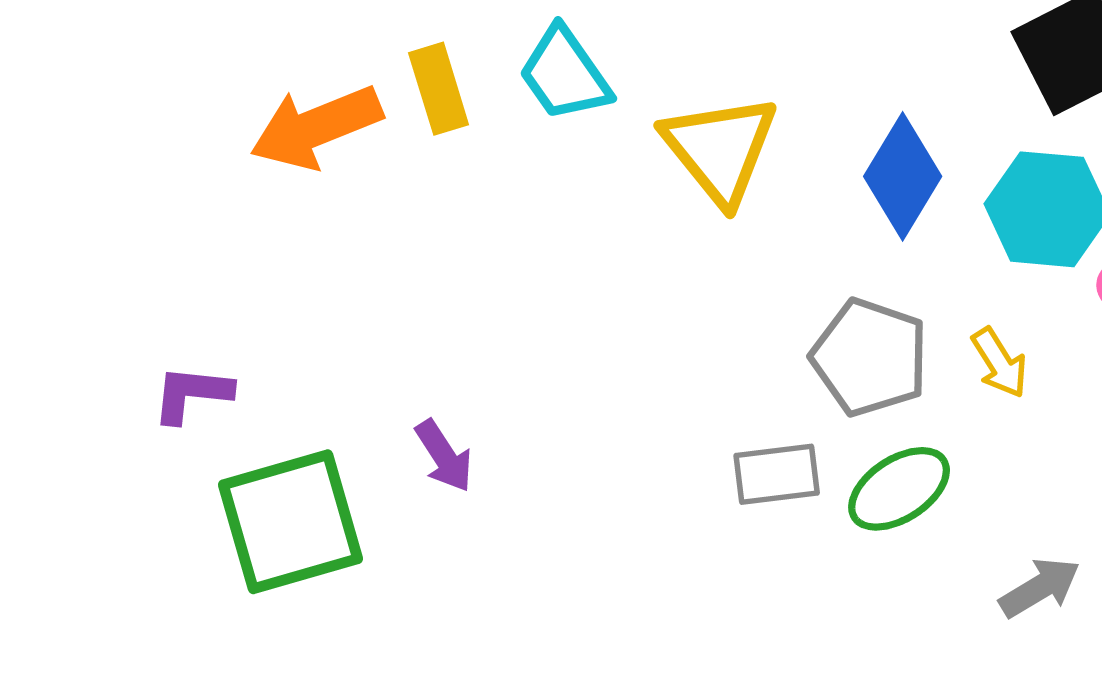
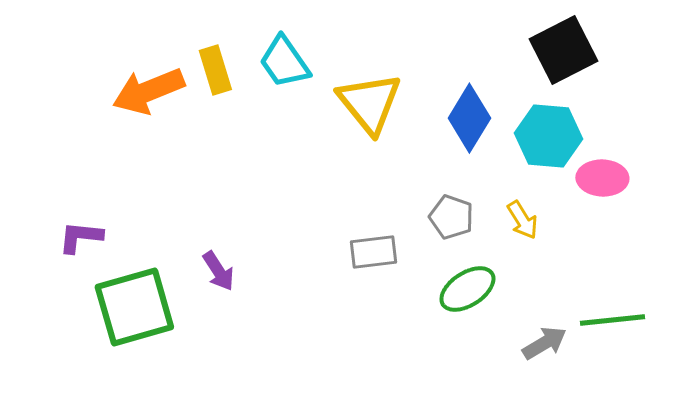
gray pentagon: (870, 357) -> (451, 217), size x0.7
gray rectangle: (777, 474) -> (373, 252), moved

